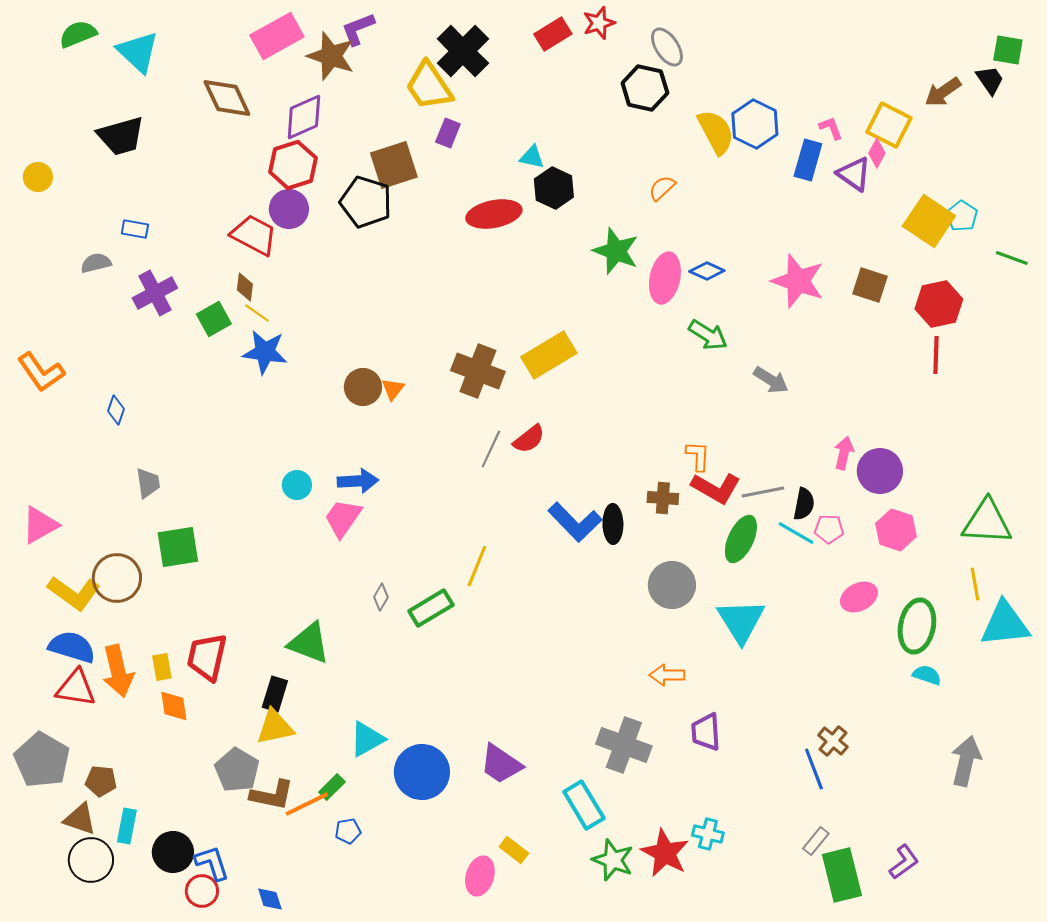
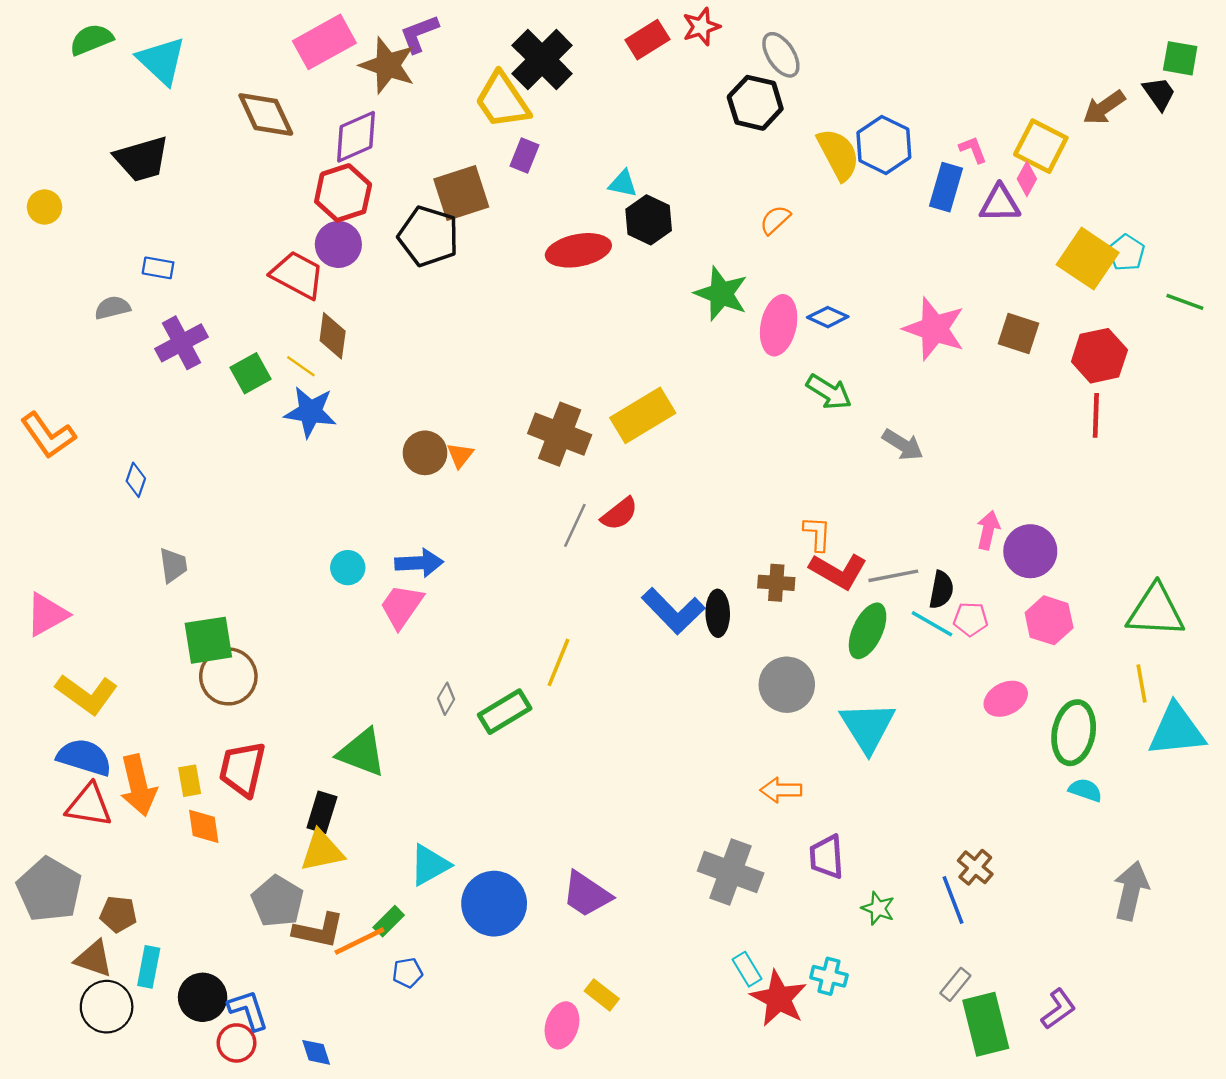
purple triangle: (854, 174) -> (1000, 203), turned -36
brown diamond: (245, 287) -> (333, 336), moved, size x1.4
brown circle: (117, 578) -> (228, 676), moved
cyan rectangle: (584, 805) -> (747, 969), moved, size x0.6
green star: (613, 860) -> (878, 908), moved, size x0.7

